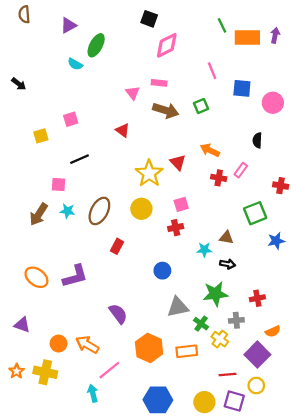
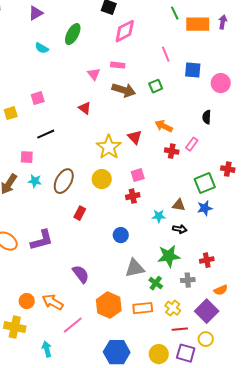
green ellipse: (96, 45) -> (73, 34), moved
red cross: (281, 186) -> (228, 169), moved
blue star: (276, 241) -> (205, 208), moved
yellow cross: (220, 339) -> (173, 308), moved
cyan arrow: (93, 393) -> (47, 349), moved

